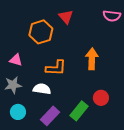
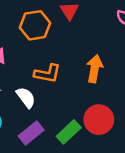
white semicircle: (42, 89) -> (26, 97), turned 36
red circle: (101, 98) -> (99, 120), size x1.5

